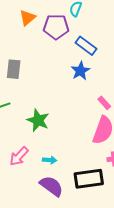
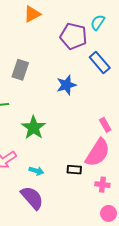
orange triangle: (27, 18) -> (32, 14), moved
blue star: (80, 71) -> (66, 85), moved
black rectangle: (89, 179) -> (74, 170), moved, size x0.5

